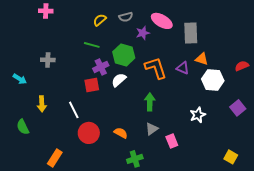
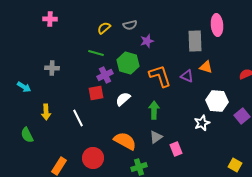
pink ellipse: (162, 21) -> (217, 25), moved, turned 55
white semicircle: (119, 80) -> (123, 99), moved
white hexagon: (213, 80) -> (217, 101), moved
red circle: (89, 133) -> (93, 158), moved
orange semicircle: (121, 133) -> (125, 141), size x1.6

